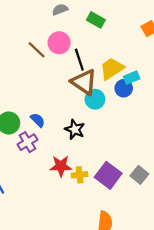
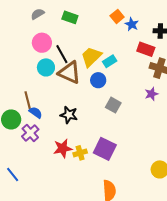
brown line: (37, 50) -> (28, 100), moved, turned 42
blue circle: (124, 88) -> (98, 80), moved
cyan circle: (95, 99) -> (46, 67), moved
gray square: (139, 175) -> (113, 105), moved

